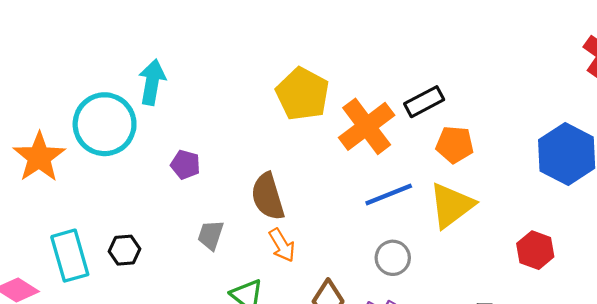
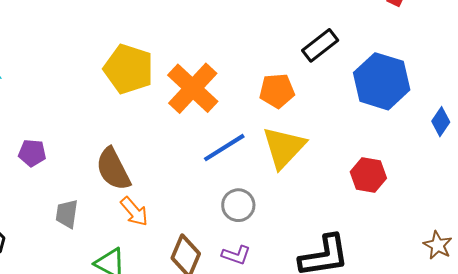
black rectangle: (424, 102) -> (320, 45), moved

